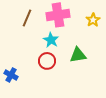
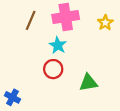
green triangle: (78, 55) -> (88, 83), moved
blue cross: (11, 75) -> (12, 97), moved

